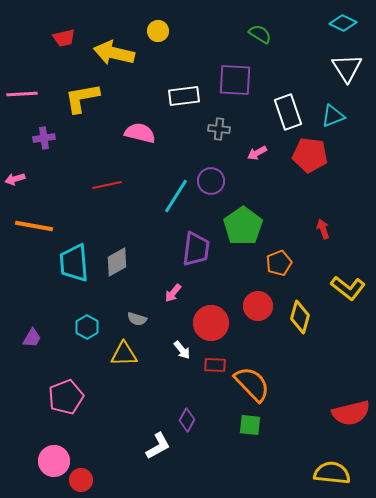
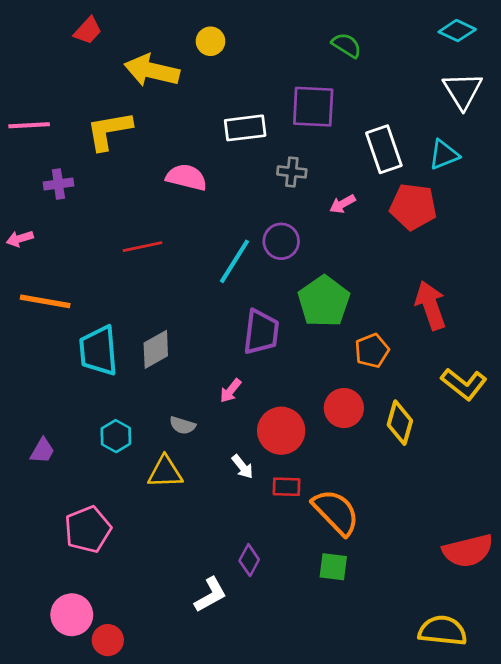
red trapezoid: (64, 38) -> (88, 31), moved, turned -35
red arrow: (323, 229) -> (431, 305), size x1.8

